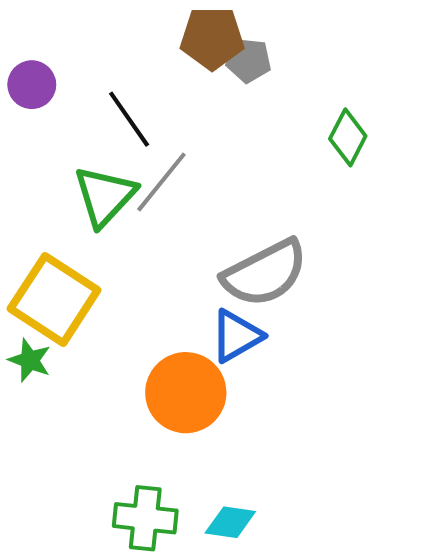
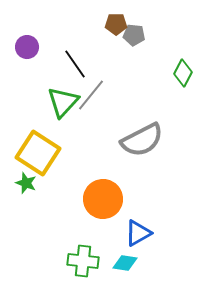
brown pentagon: (212, 38) -> (116, 24), size x0.7
blue triangle: (236, 336) -> (138, 233), moved

